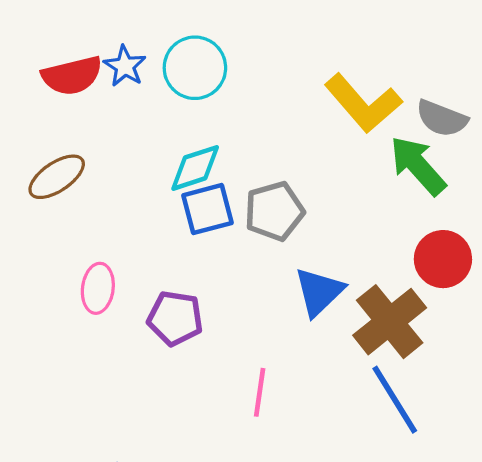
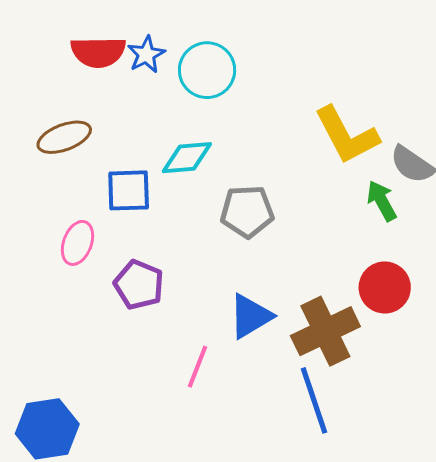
green arrow: (418, 166) -> (382, 201), size x0.7
blue square: (208, 209) -> (129, 190), moved
blue triangle: (319, 292) -> (250, 316), moved

